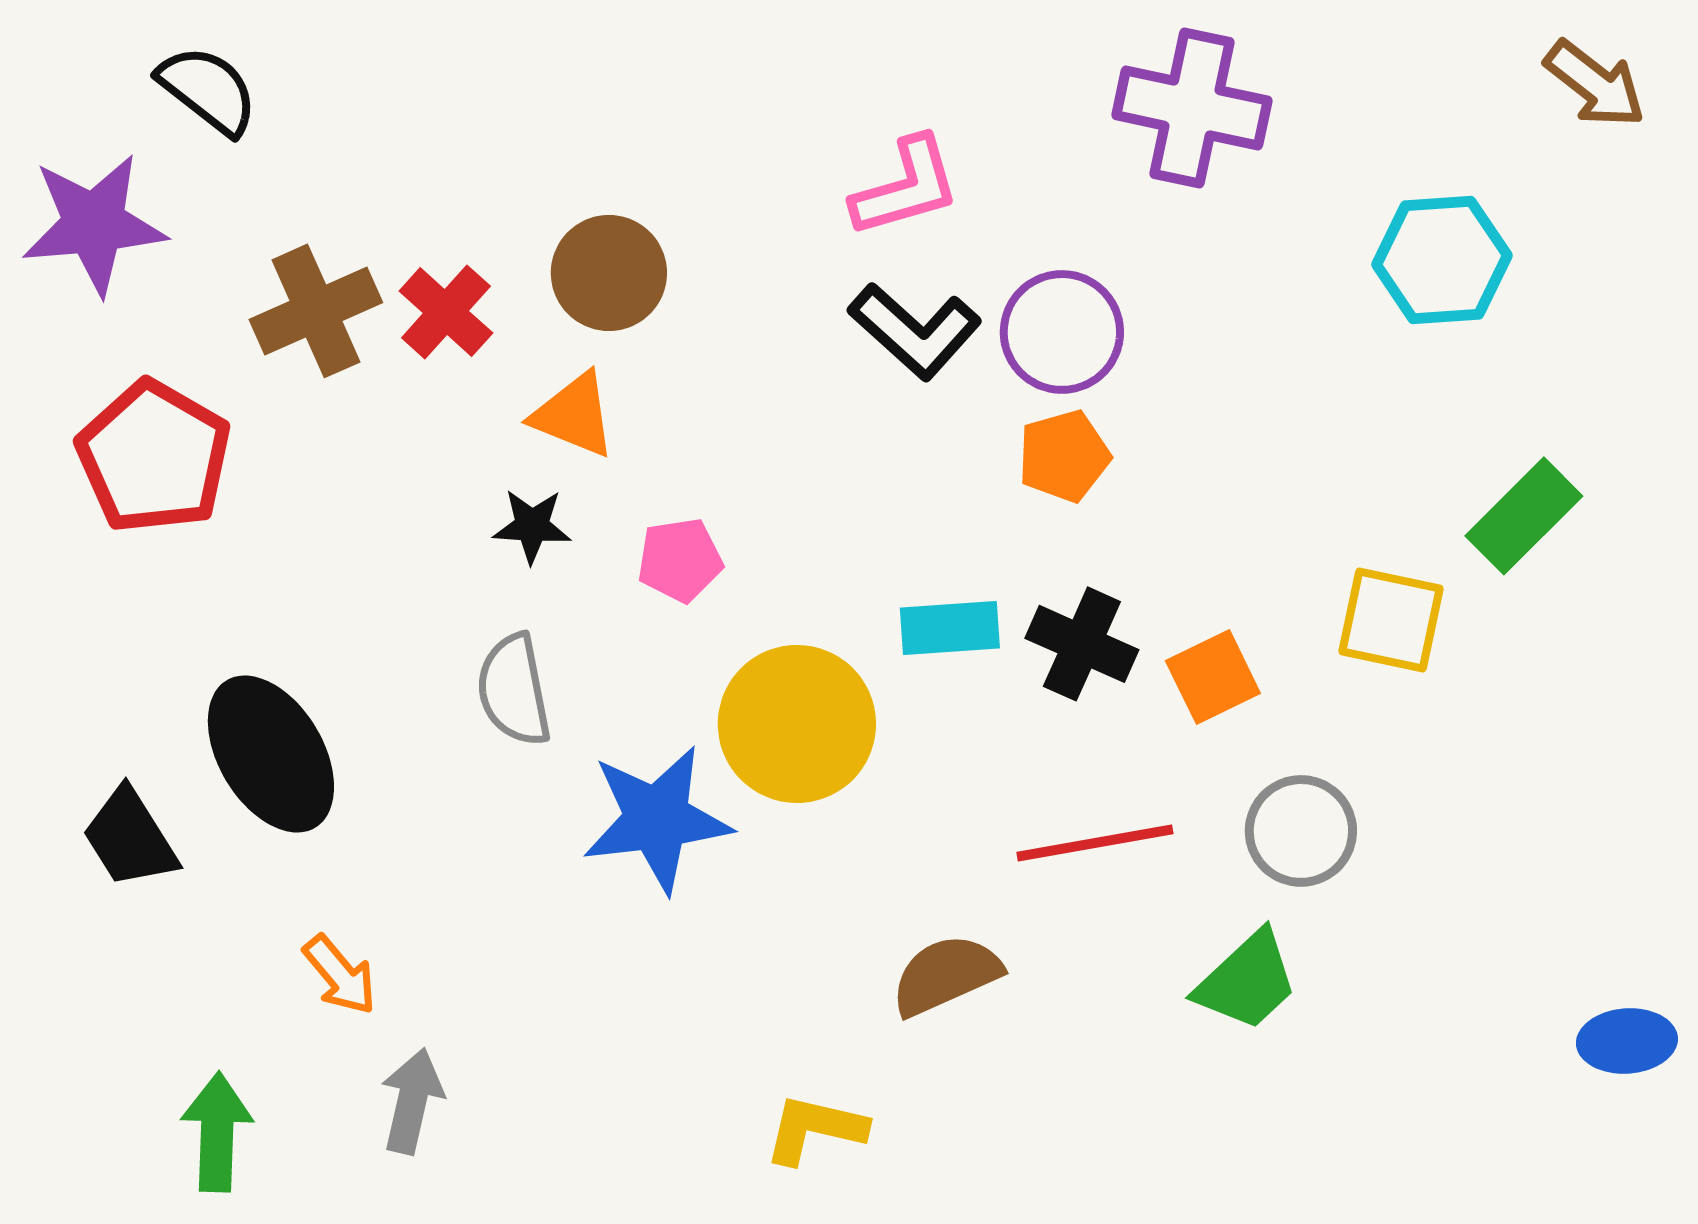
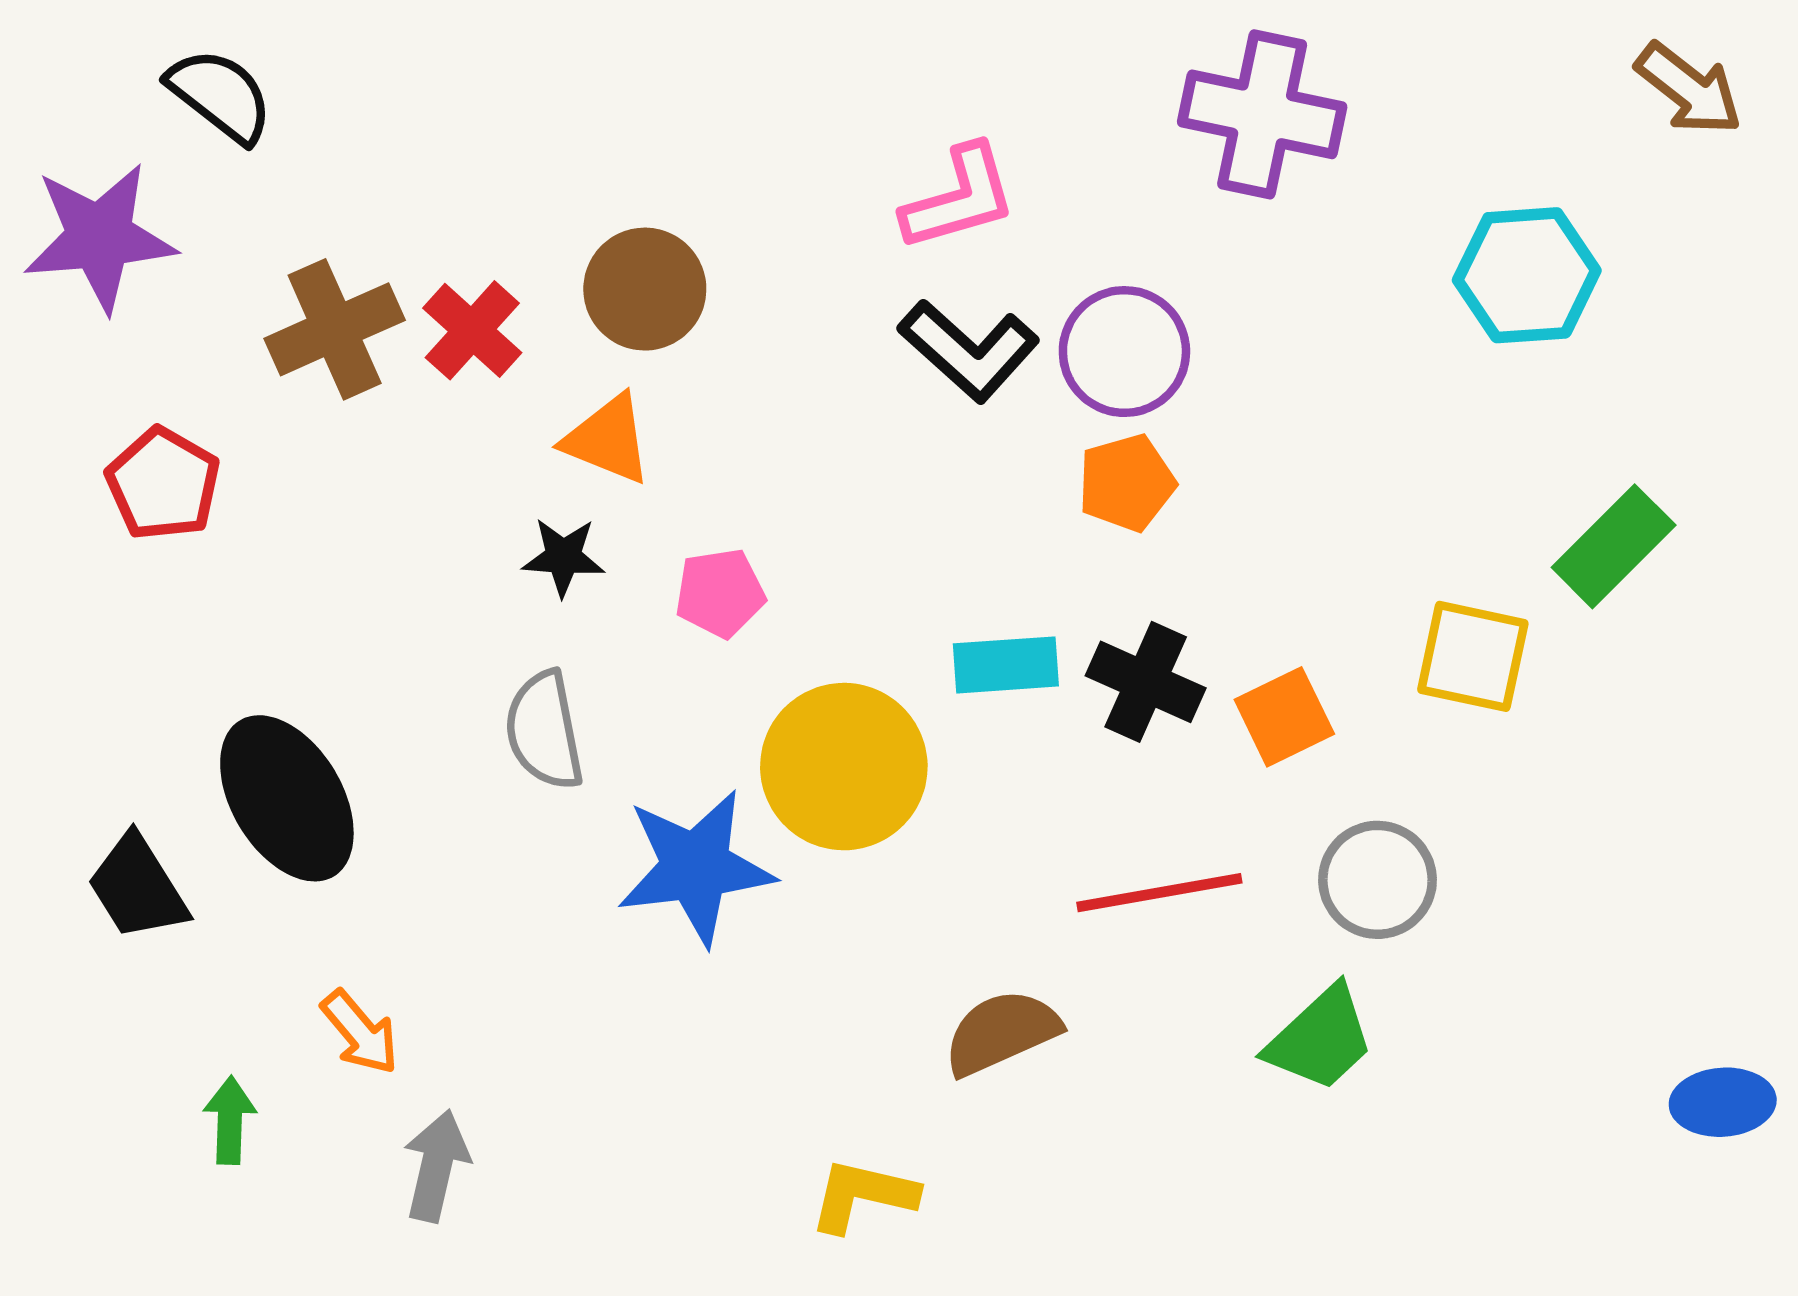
red pentagon: (154, 457) -> (163, 484), size x0.7
green arrow: (217, 1132) -> (230, 1120), moved, size x0.7

